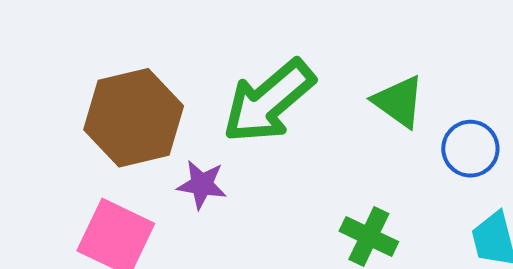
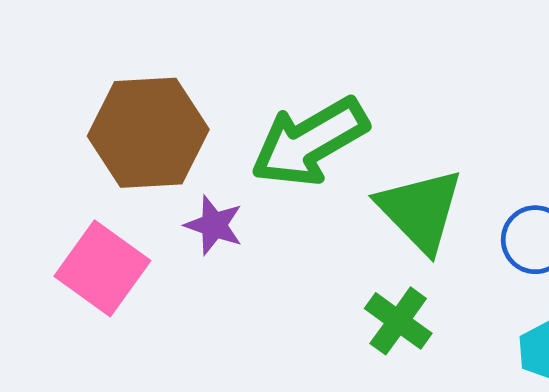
green triangle: (399, 101) -> (420, 210), moved, size x1.4

